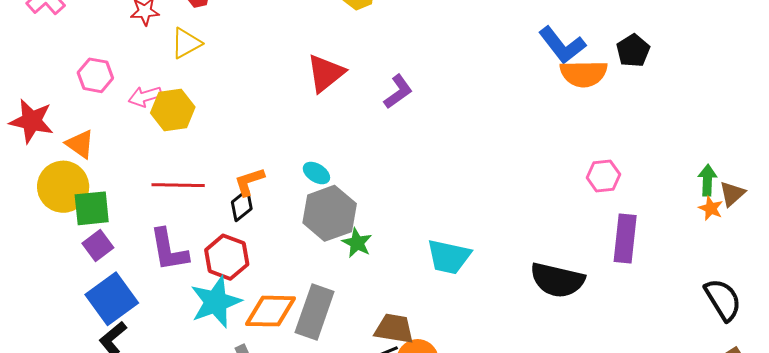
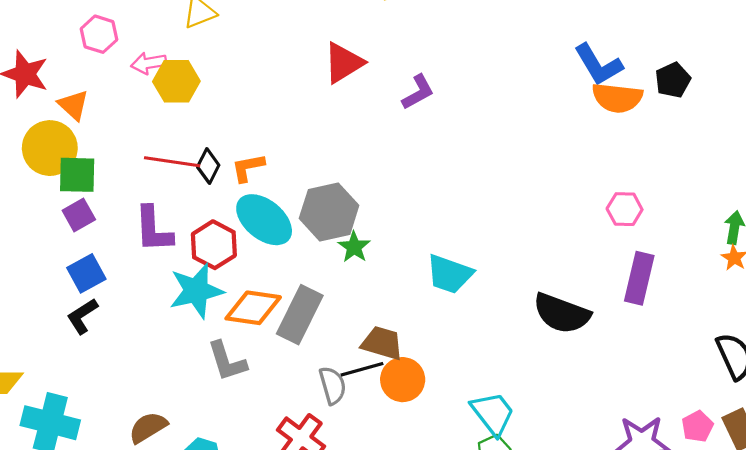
cyan ellipse: (316, 173) -> (264, 220), moved, size x2.0
black diamond: (242, 205) -> (208, 166), moved, turned -32
blue square: (112, 299) -> (86, 273), size x0.7

